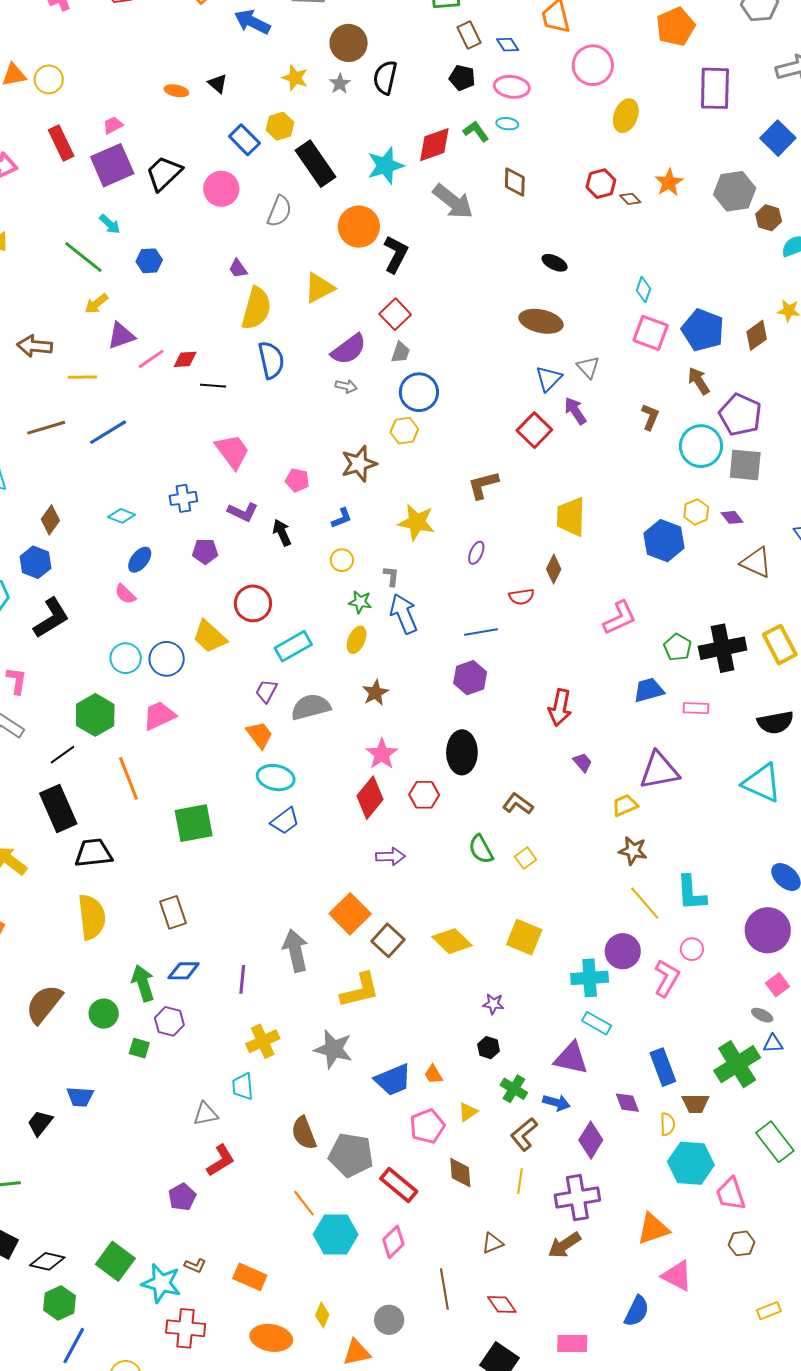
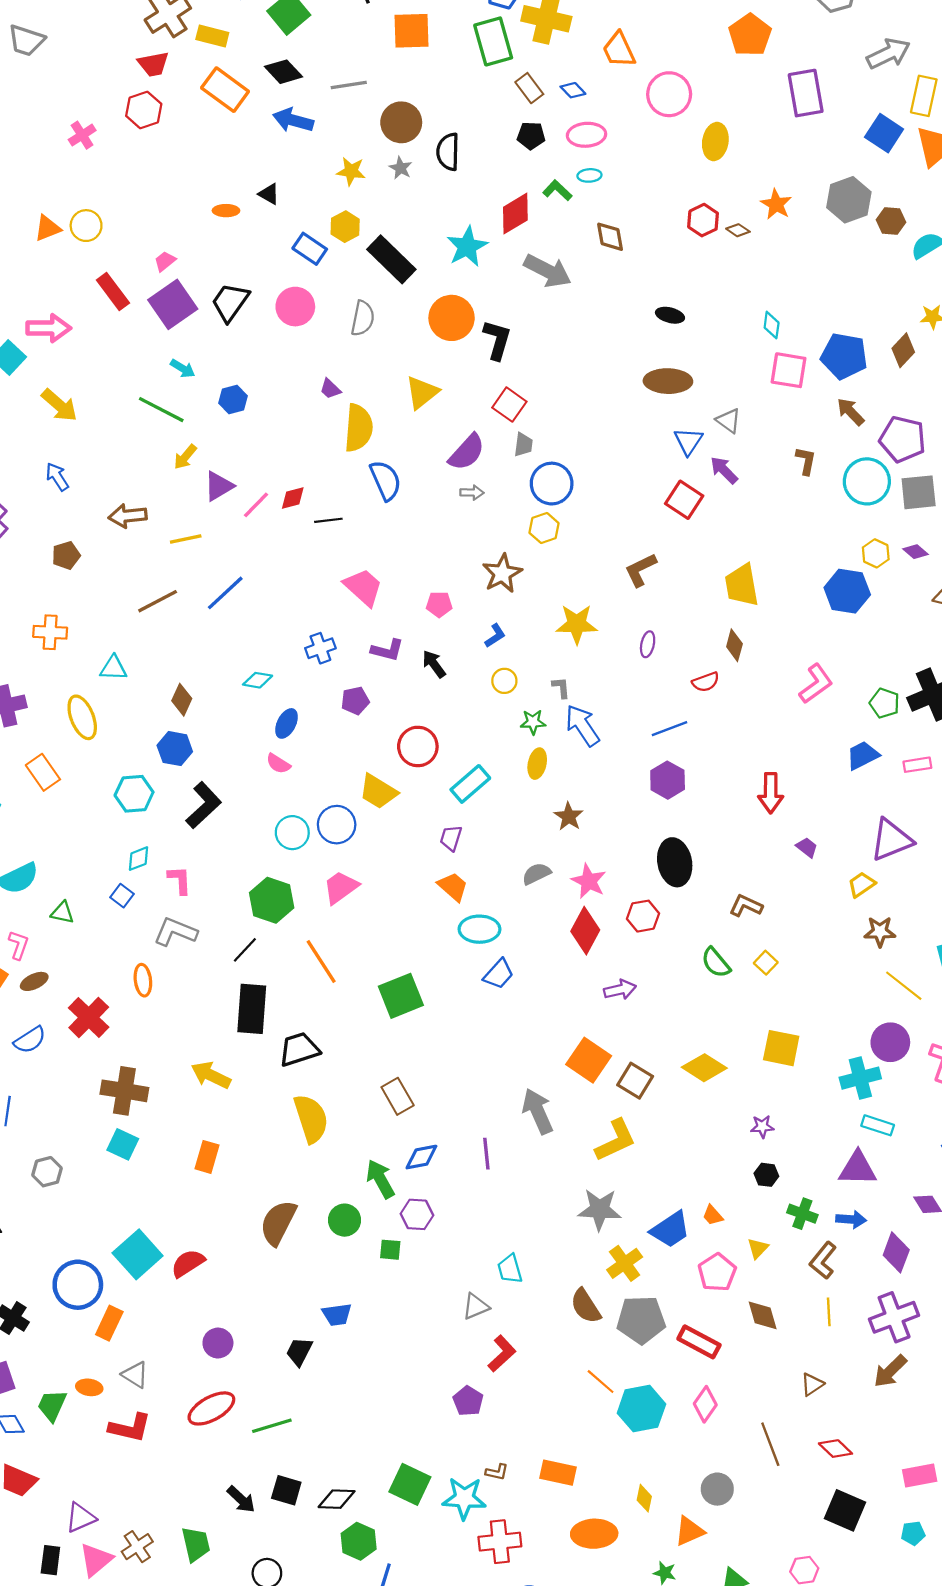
gray semicircle: (311, 707) -> (536, 874), moved, size x0.7
black rectangle: (58, 808) -> (252, 1009), turned 39
yellow cross: (263, 1041) -> (625, 1263), moved

